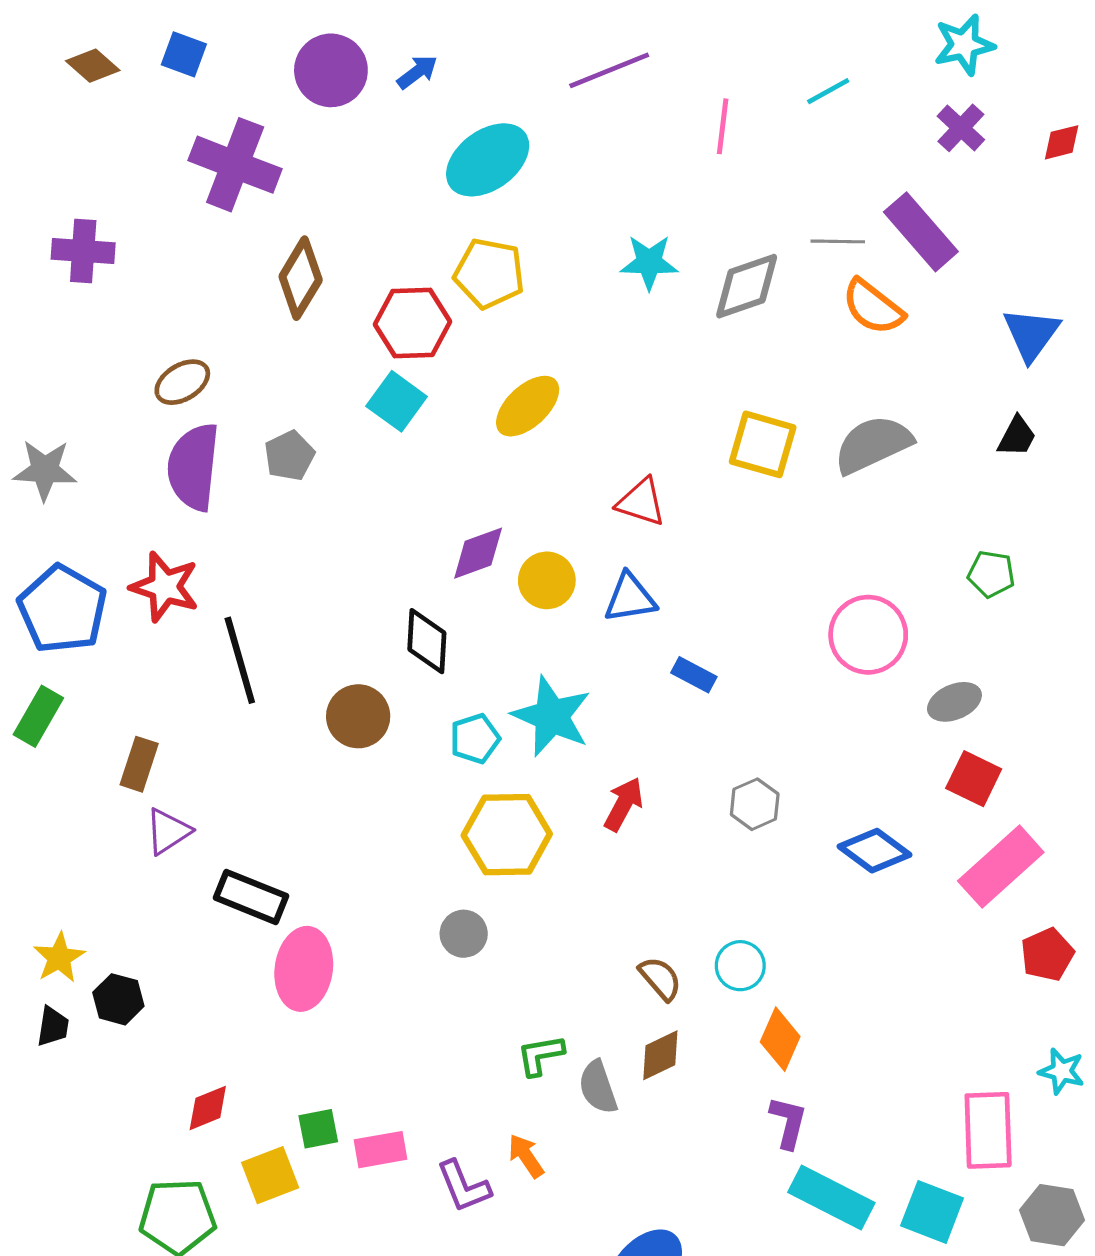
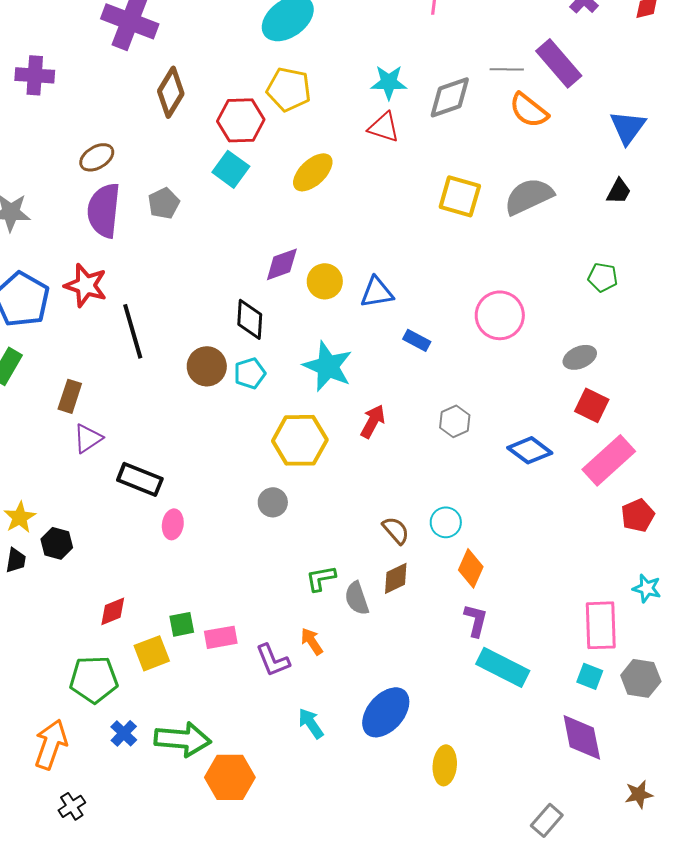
red triangle: (641, 502) -> (384, 127), moved
pink circle: (868, 635) -> (500, 315), moved
cyan pentagon: (475, 739) -> (250, 373), moved
pink ellipse: (304, 969) -> (173, 524), size x0.6
cyan square: (932, 1212) -> (590, 676), moved, size x0.7

